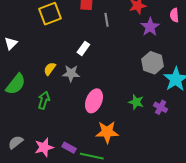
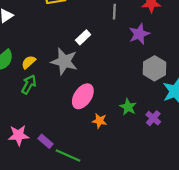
purple star: (150, 27) -> (139, 34), moved
yellow semicircle: (50, 69) -> (29, 62), moved
gray star: (71, 73) -> (64, 61), size x1.4
orange star: (107, 132) -> (99, 121), moved, size x0.6

